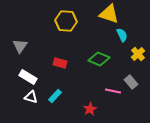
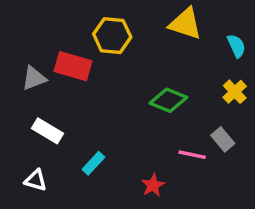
cyan semicircle: (122, 35) -> (236, 46), moved
gray triangle: (20, 46) -> (34, 78), turned 35
red rectangle: (60, 63) -> (73, 66), moved, size x1.5
white triangle: (31, 97) -> (36, 180), moved

